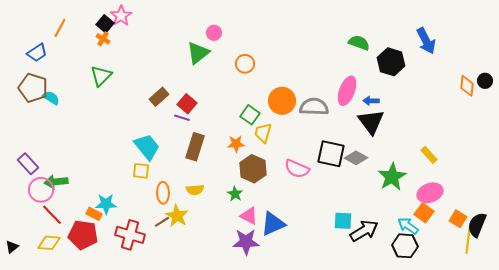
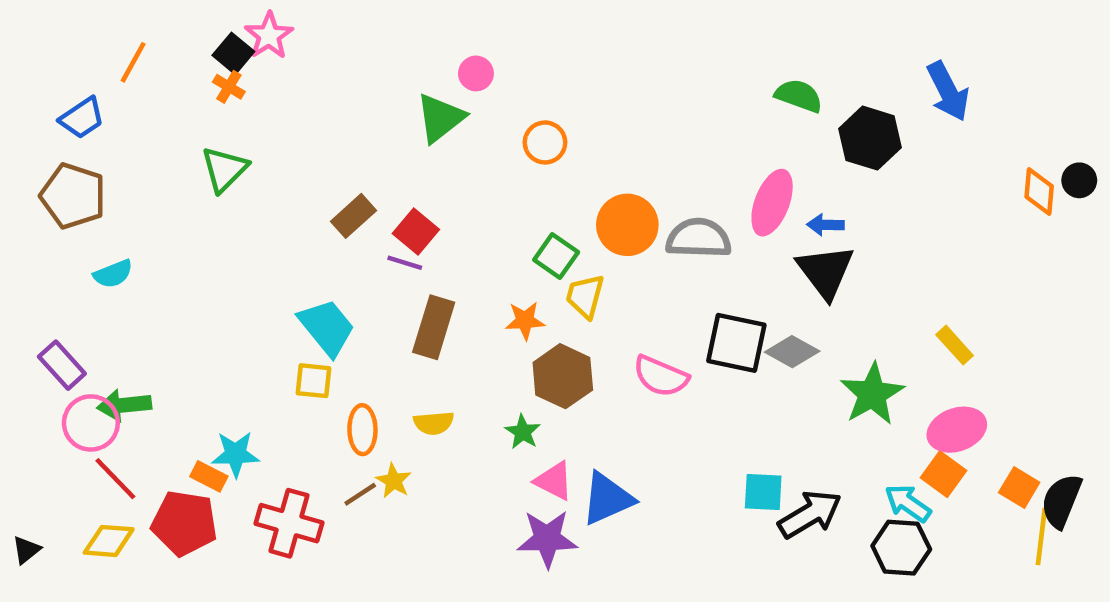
cyan semicircle: (51, 98) -> (113, 274), moved, turned 126
yellow star: (177, 216) -> (394, 481), size x0.7

